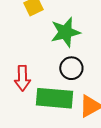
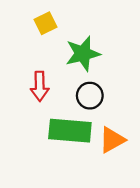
red arrow: (22, 78) -> (40, 86), moved

